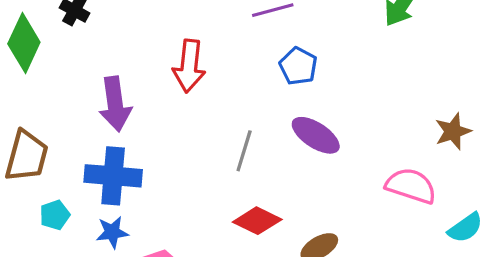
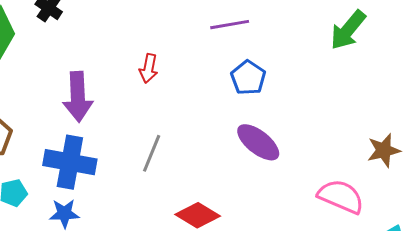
red arrow: (189, 66) -> (149, 68), size x0.6
gray line: (244, 151) -> (152, 153), moved

